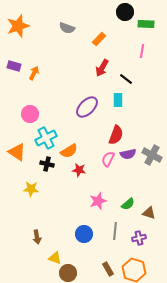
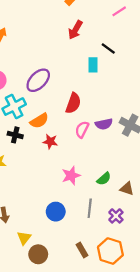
pink line: (142, 51) -> (119, 11), turned 48
black line: (126, 79) -> (108, 48), moved
purple ellipse: (87, 107) -> (38, 80), moved
red semicircle: (116, 135) -> (73, 103), moved
purple cross: (139, 238) -> (116, 216), turned -32
yellow triangle: (55, 258) -> (24, 238), turned 48

